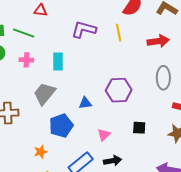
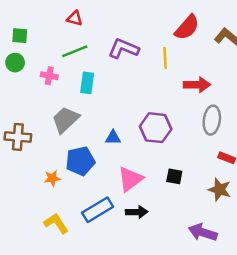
green line: (24, 33) -> (75, 51), moved, turned -50
red arrow: (158, 41) -> (197, 85), moved
pink triangle: (104, 135) -> (130, 179), size x1.6
orange star: (41, 152) -> (52, 178), moved

